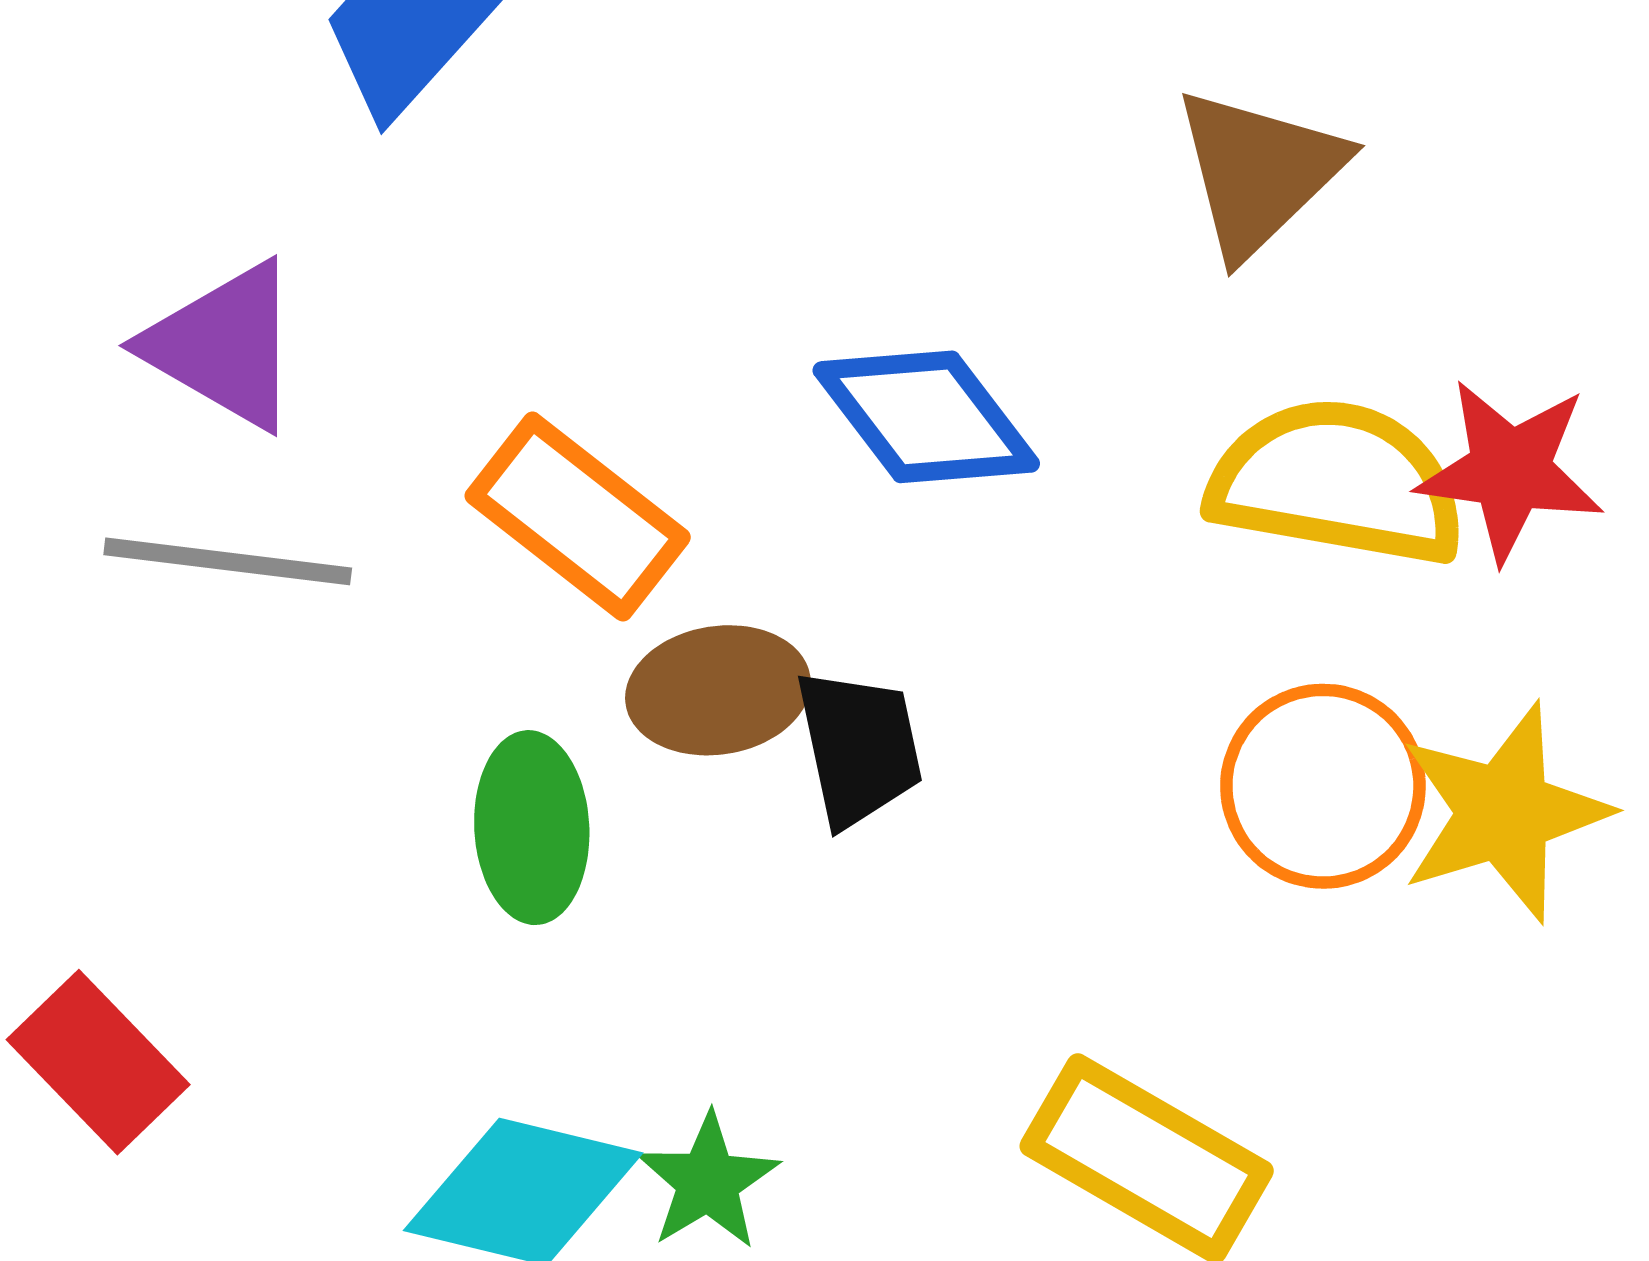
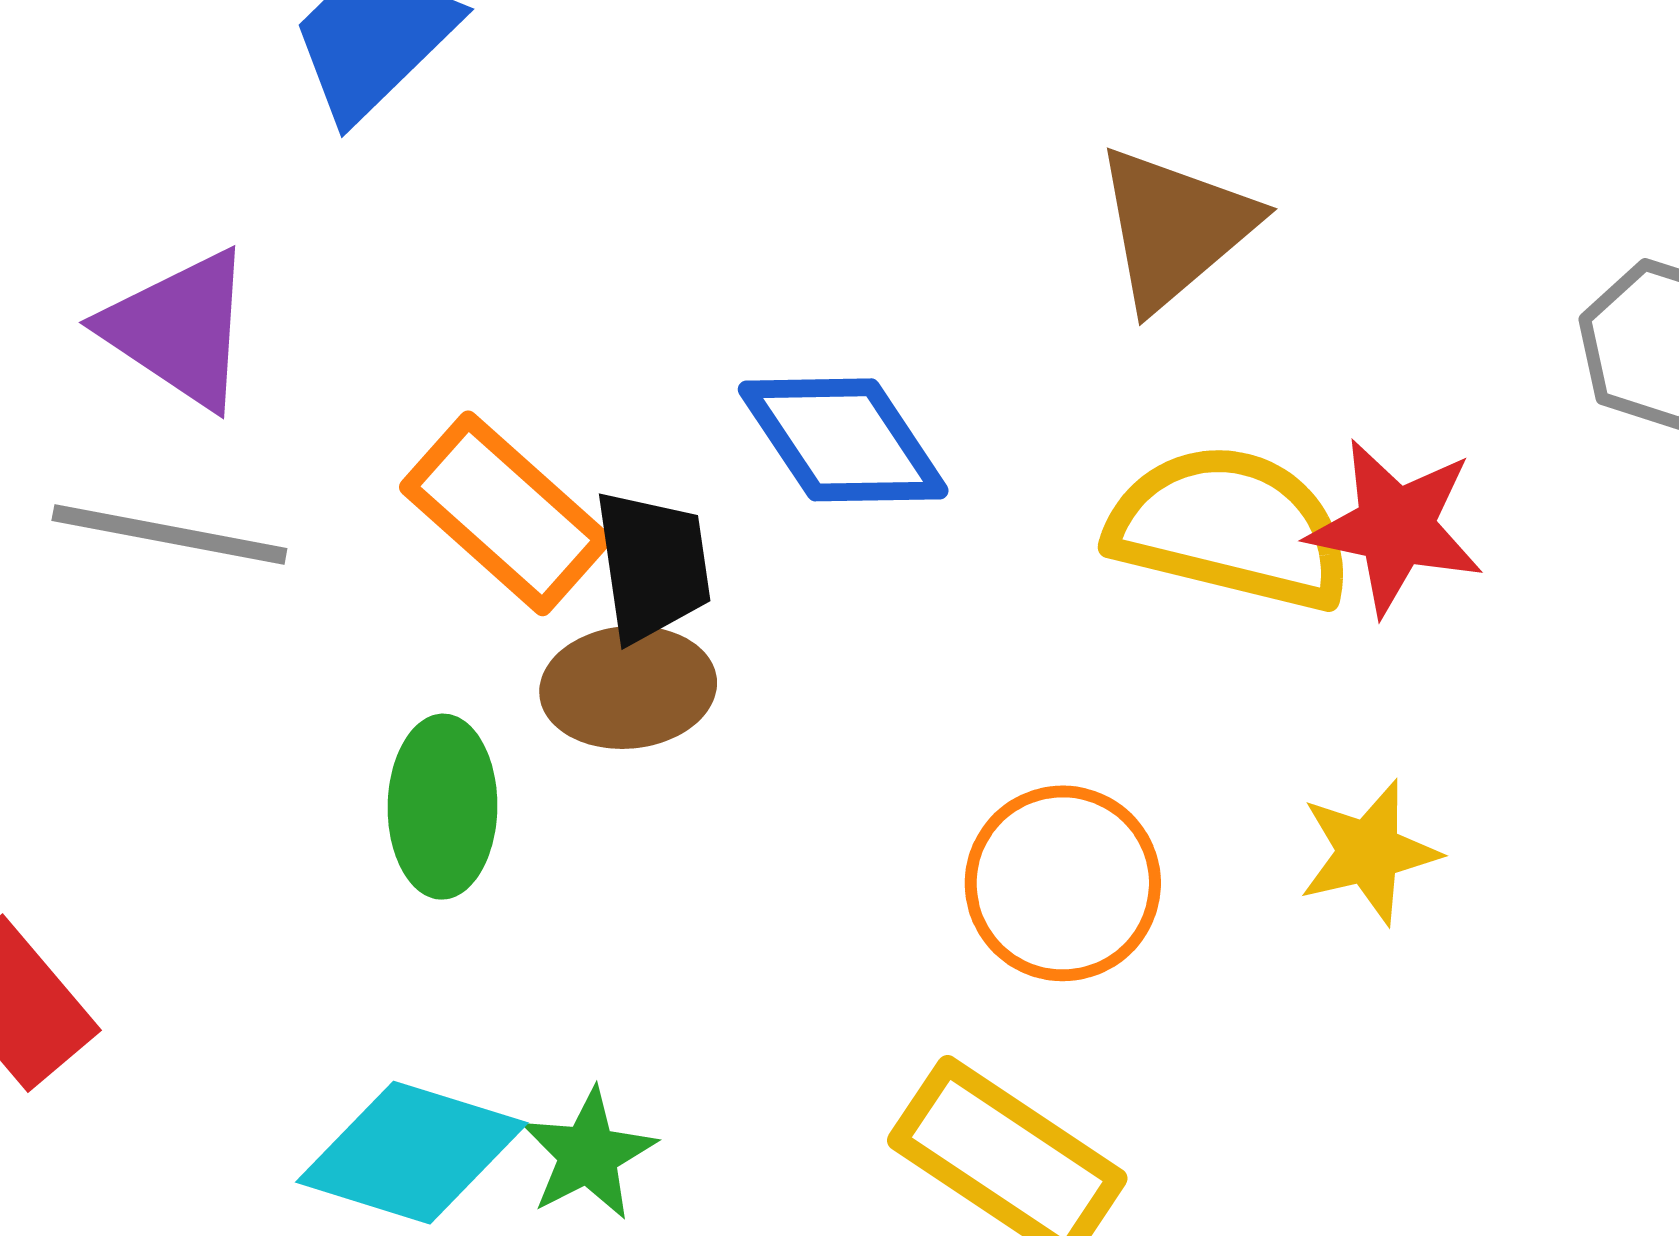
black trapezoid: (859, 747) -> (653, 566), moved
orange circle: (1323, 786) -> (1063, 883), moved
yellow star: (1504, 813) -> (1369, 852), size x0.7

